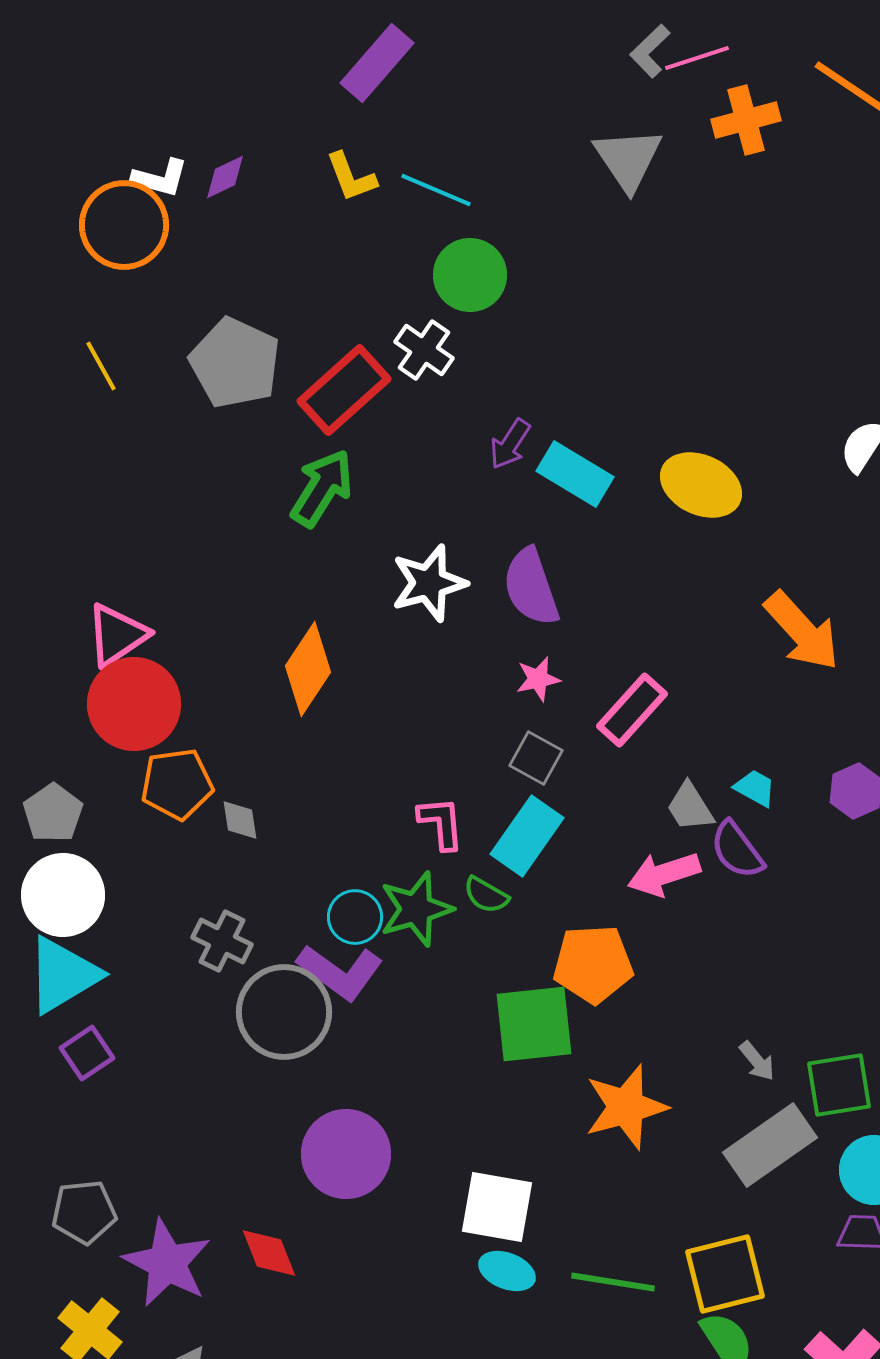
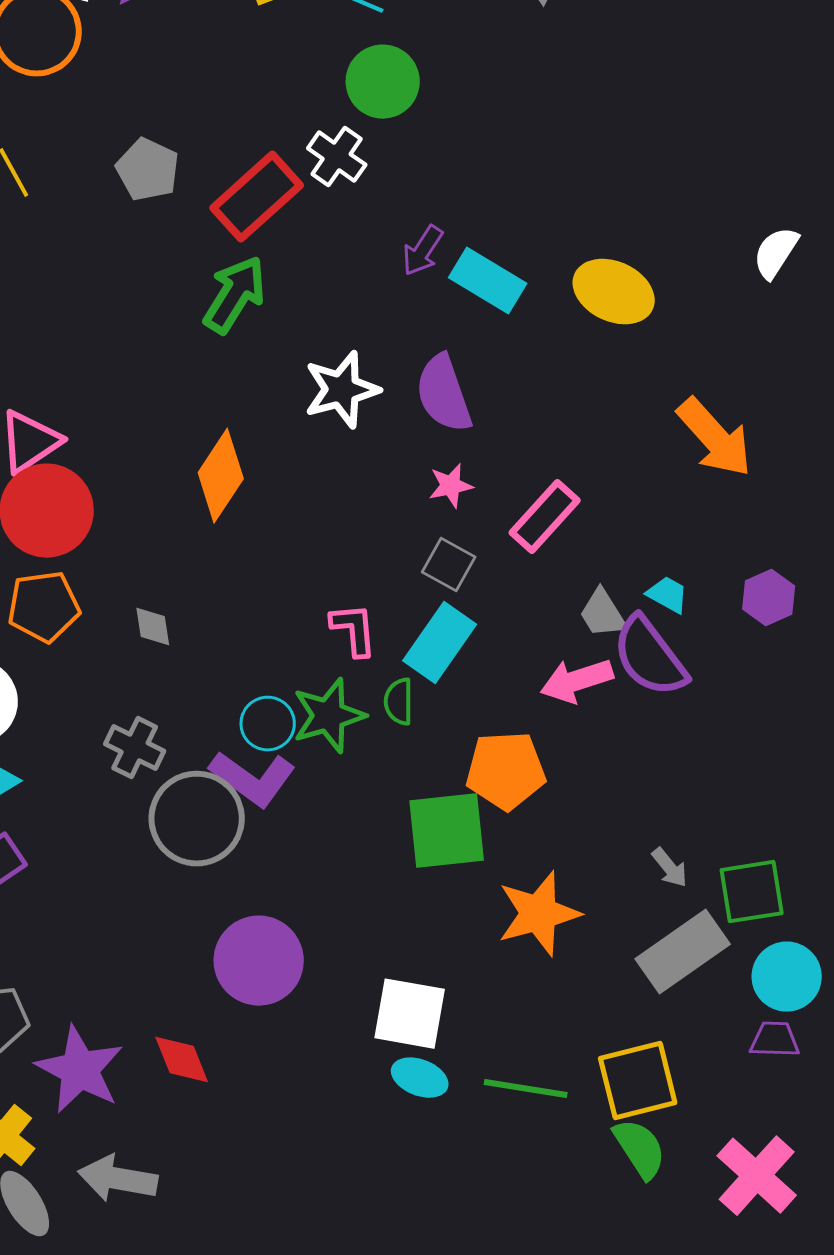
gray pentagon: (235, 363) -> (148, 170), size x0.7
orange pentagon: (177, 784) -> (44, 607), moved
purple semicircle: (737, 850) -> (650, 657), size x1.4
green semicircle: (486, 895) -> (399, 702), turned 60

